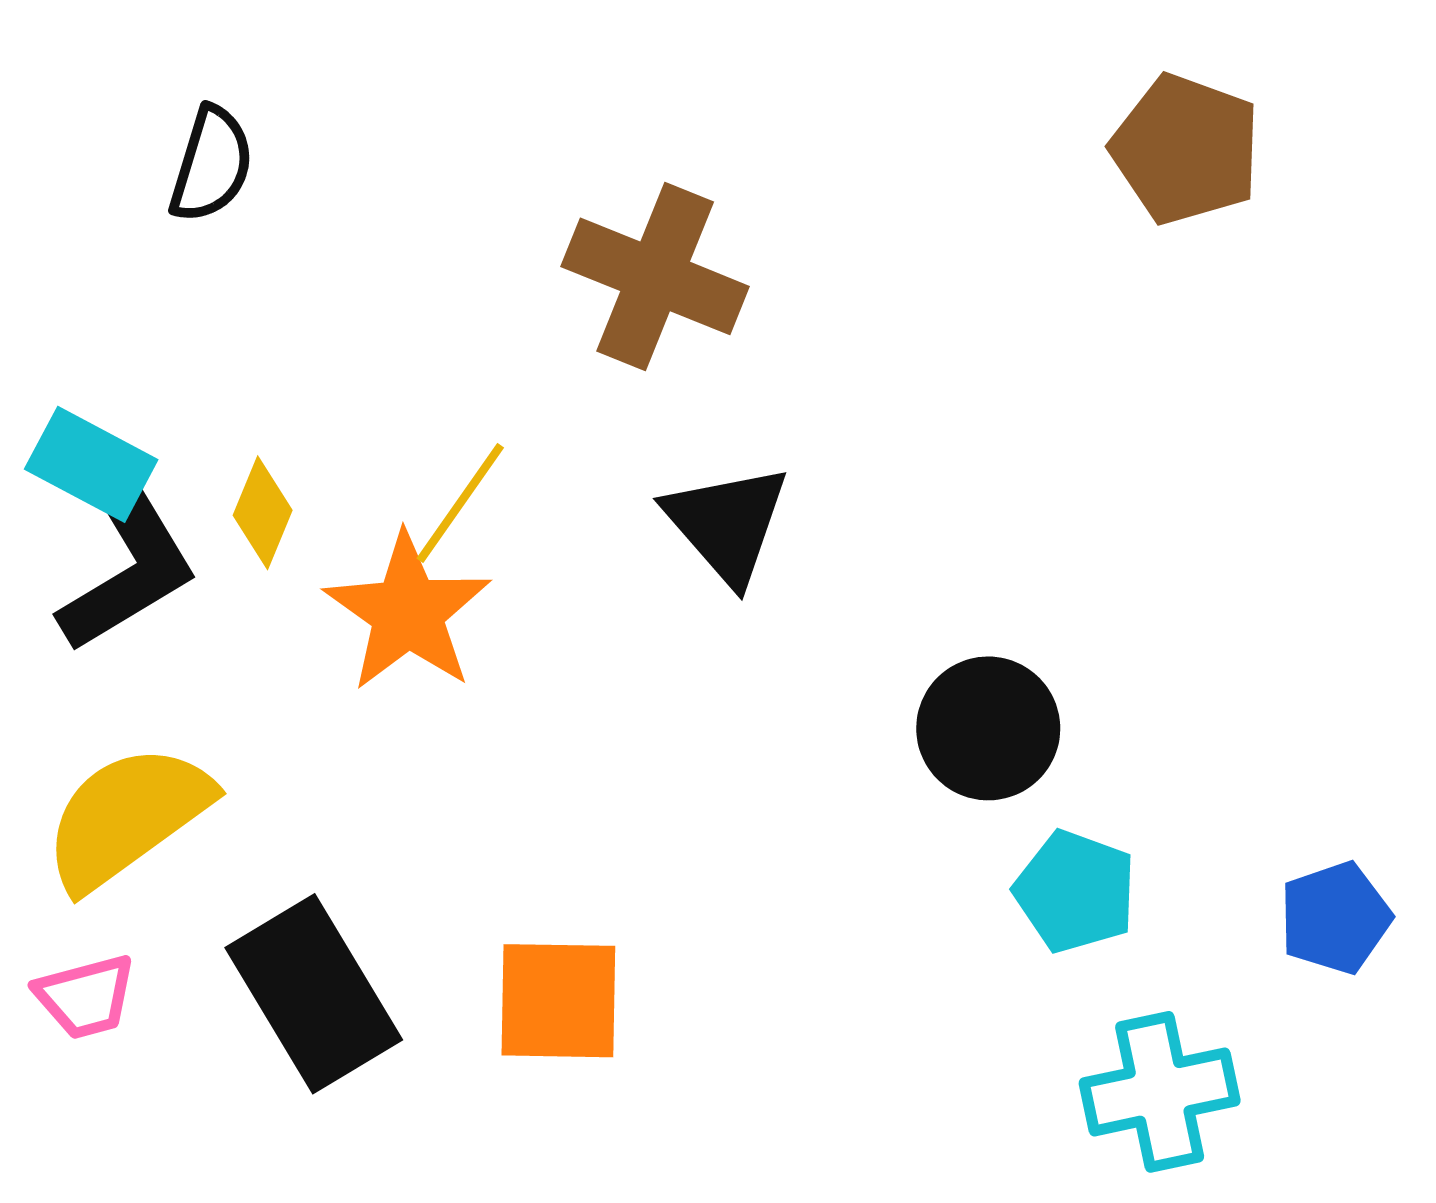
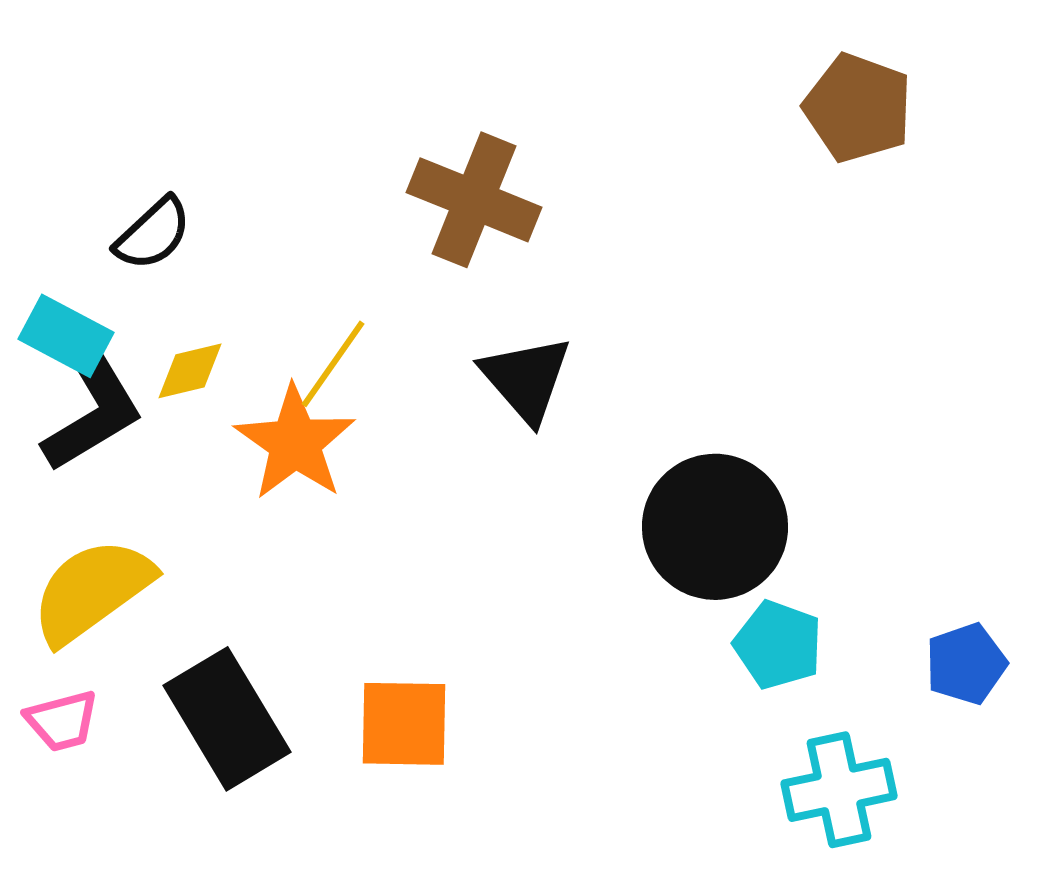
black semicircle: (211, 164) -> (153, 234), moved, turned 30
yellow diamond: (263, 513) -> (190, 371), turned 54
black circle: (988, 728) -> (715, 527), size x1.4

